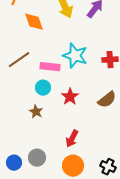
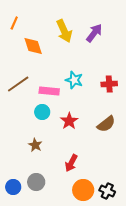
cyan star: (75, 56) -> (74, 80), size x0.7
brown star: (36, 112) -> (35, 145), moved
orange circle: (73, 166) -> (83, 190), moved

